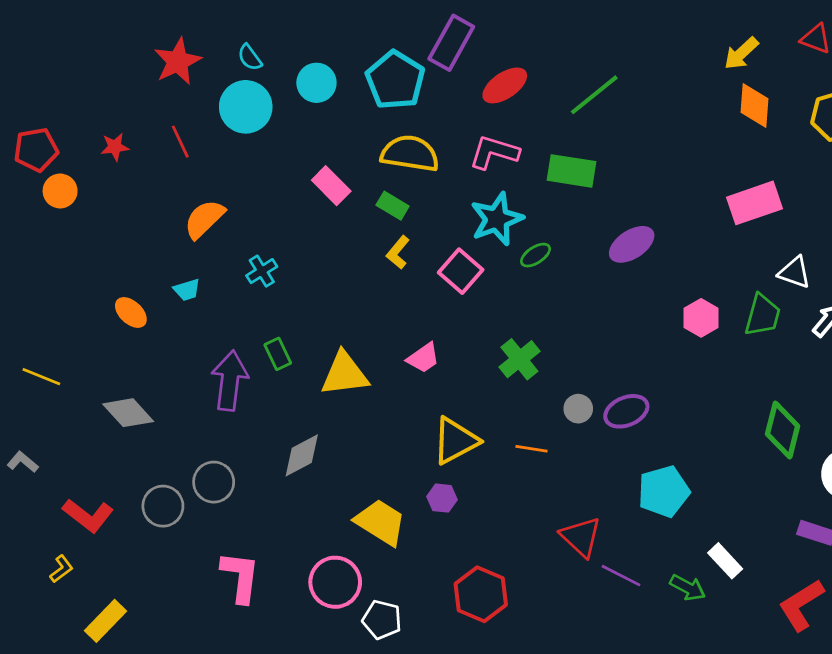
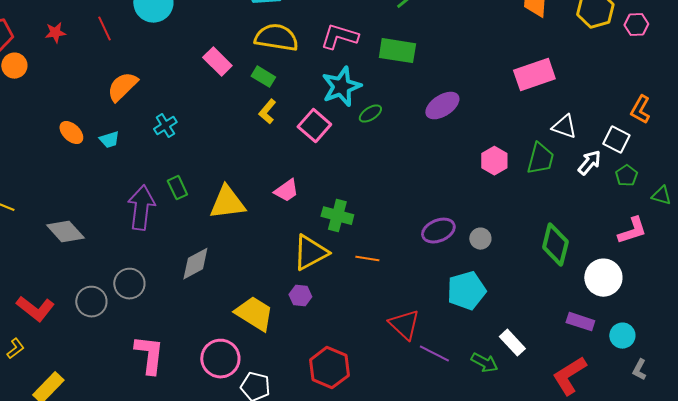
orange ellipse: (131, 312) -> (71, 133), moved
green cross: (519, 359) -> (337, 216), moved, turned -36
gray circle: (578, 409) -> (480, 239), moved

